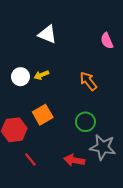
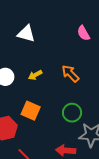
yellow arrow: (41, 75) -> (35, 75), moved
orange square: (43, 115) -> (31, 111), turned -30

